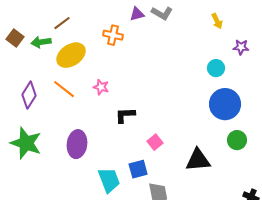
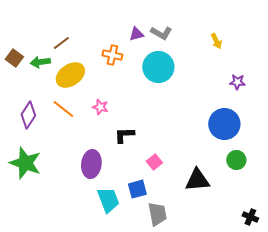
purple star: (241, 47) -> (237, 82), moved
cyan circle: (216, 68) -> (158, 67), moved, size x1.8
purple ellipse: (77, 144) -> (91, 164), moved

